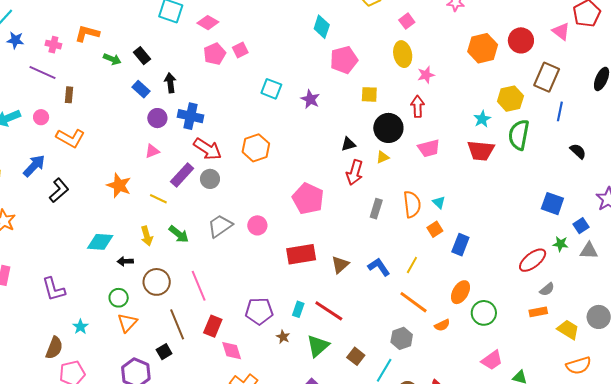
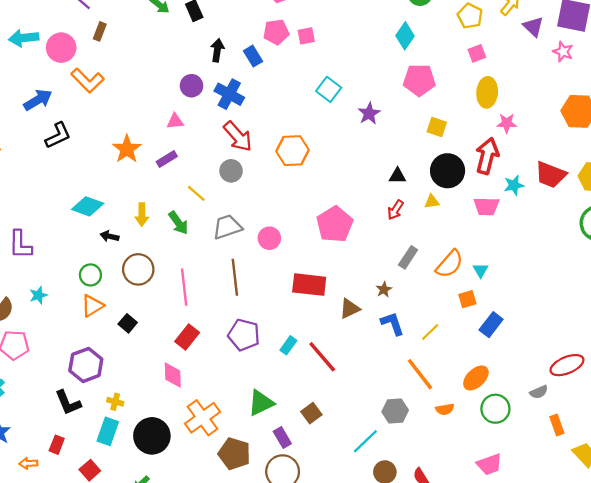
pink square: (407, 21) -> (477, 53), moved
blue rectangle: (141, 89) -> (253, 56), moved
red arrow: (418, 106) -> (487, 156), size x1.4
pink circle: (41, 117) -> (61, 48), size x1.6
cyan star: (482, 119) -> (514, 185), moved
red trapezoid: (481, 151) -> (551, 175), moved
red arrow: (355, 172) -> (395, 210), size x0.7
purple rectangle: (182, 175) -> (167, 159), moved, size x0.7
yellow line: (158, 199) -> (196, 193), moved
orange semicircle: (412, 204) -> (450, 264), turned 32
gray semicircle: (547, 289) -> (539, 392), moved
orange rectangle: (538, 312) -> (557, 425), turned 66
brown line: (177, 324) -> (235, 277), moved
brown star: (283, 337) -> (384, 290), moved
green triangle: (318, 346) -> (261, 403), moved
pink diamond: (232, 351) -> (173, 375), moved
black square: (164, 352) -> (128, 323), moved, turned -35
brown square: (356, 356) -> (311, 413), moved

